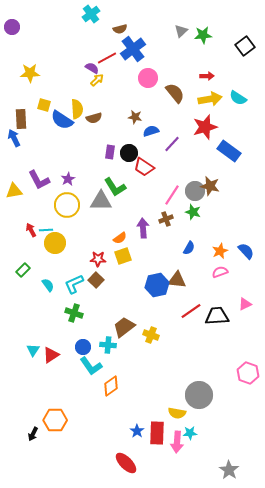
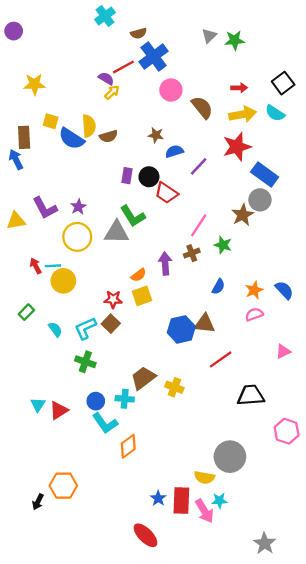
black square: (245, 46) -> (283, 83), moved
brown star: (210, 186) -> (243, 215), turned 30
gray circle: (195, 191) -> (260, 200), moved
black trapezoid: (217, 316) -> (251, 395), moved
pink arrow: (177, 442) -> (204, 511), turned -35

